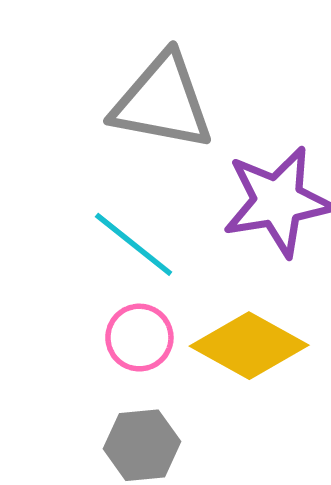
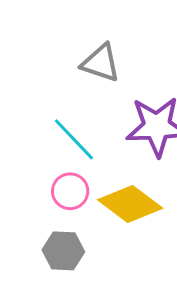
gray triangle: (162, 102) -> (101, 63), size x0.7

